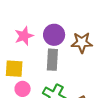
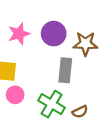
gray rectangle: (52, 60) -> (65, 70), moved

